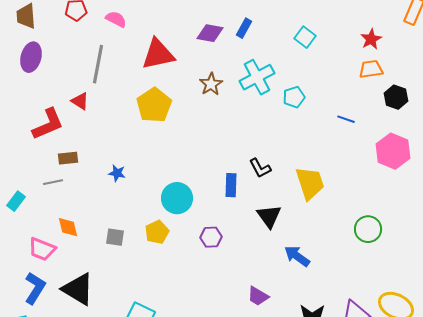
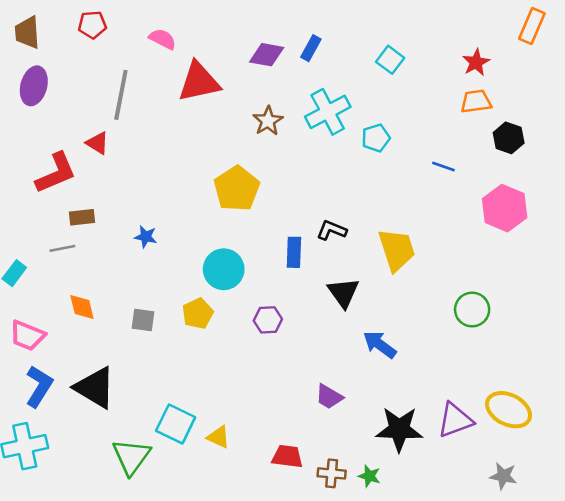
pink semicircle: (116, 19) -> (163, 39), moved
yellow pentagon: (154, 105) -> (237, 189), moved
black L-shape: (260, 168) -> (332, 230), turned 140
pink trapezoid: (42, 249) -> (27, 336), moved

